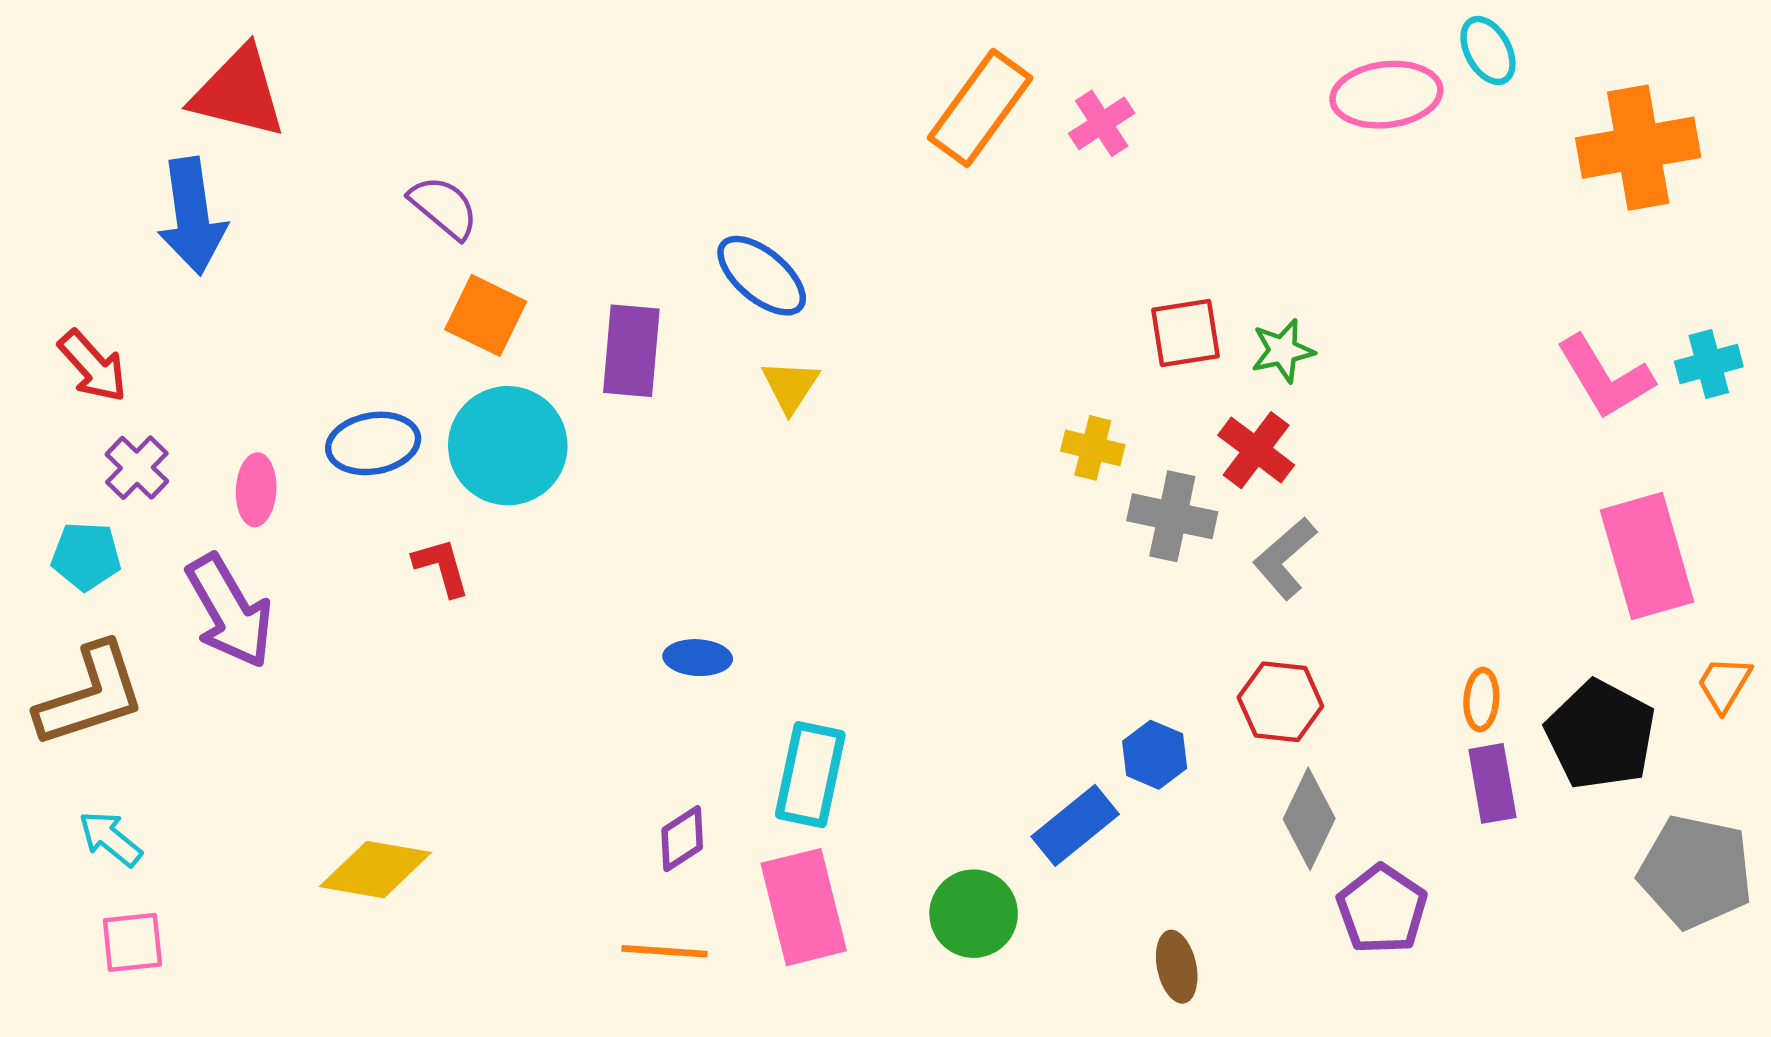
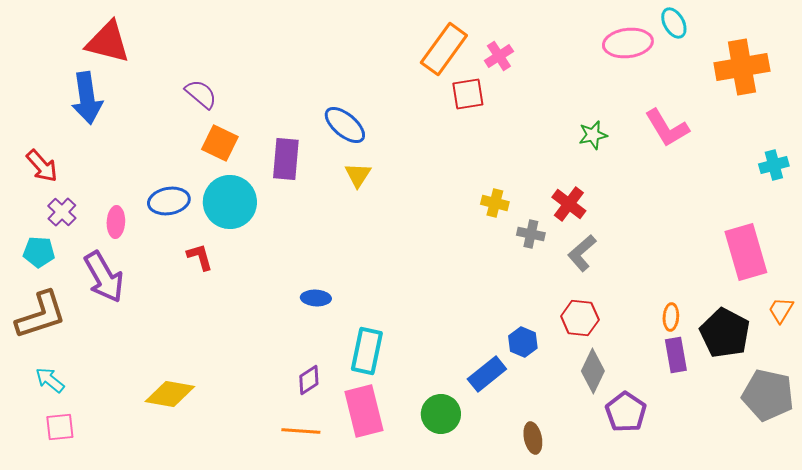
red square: (1186, 333) -> (468, 94), moved
green star: (1283, 351) -> (593, 135), moved
pink L-shape: (1605, 377) -> (667, 128), moved
gray cross: (1172, 516) -> (531, 234), size x0.7

